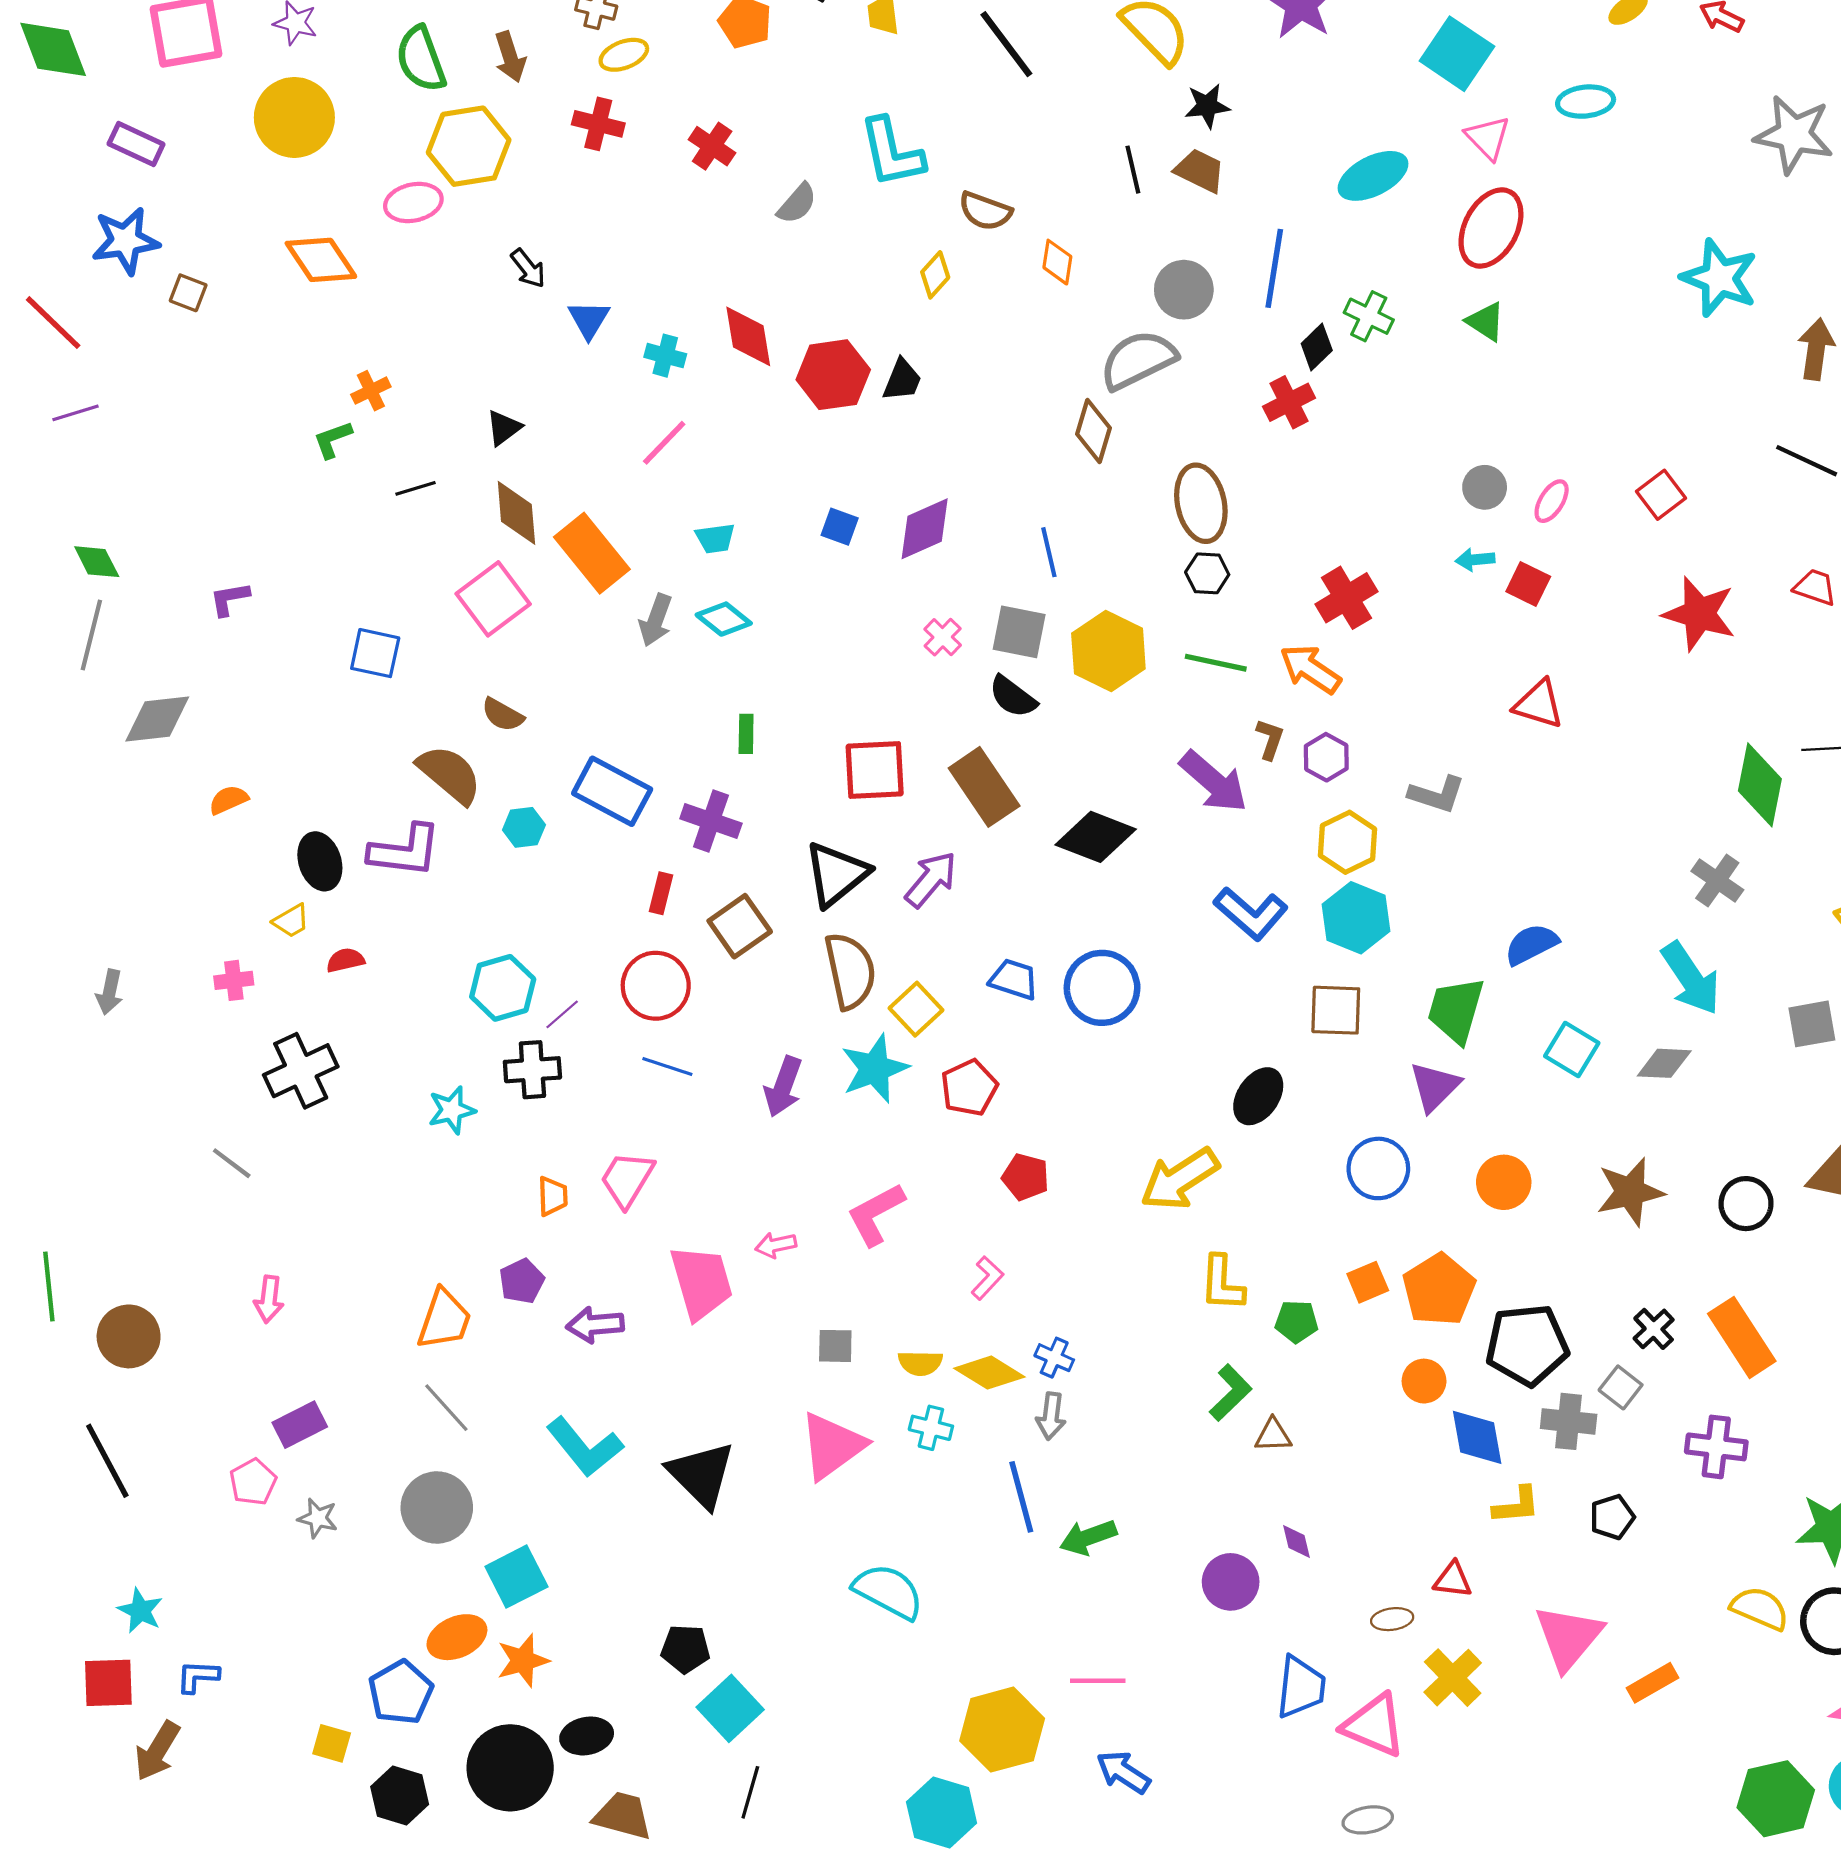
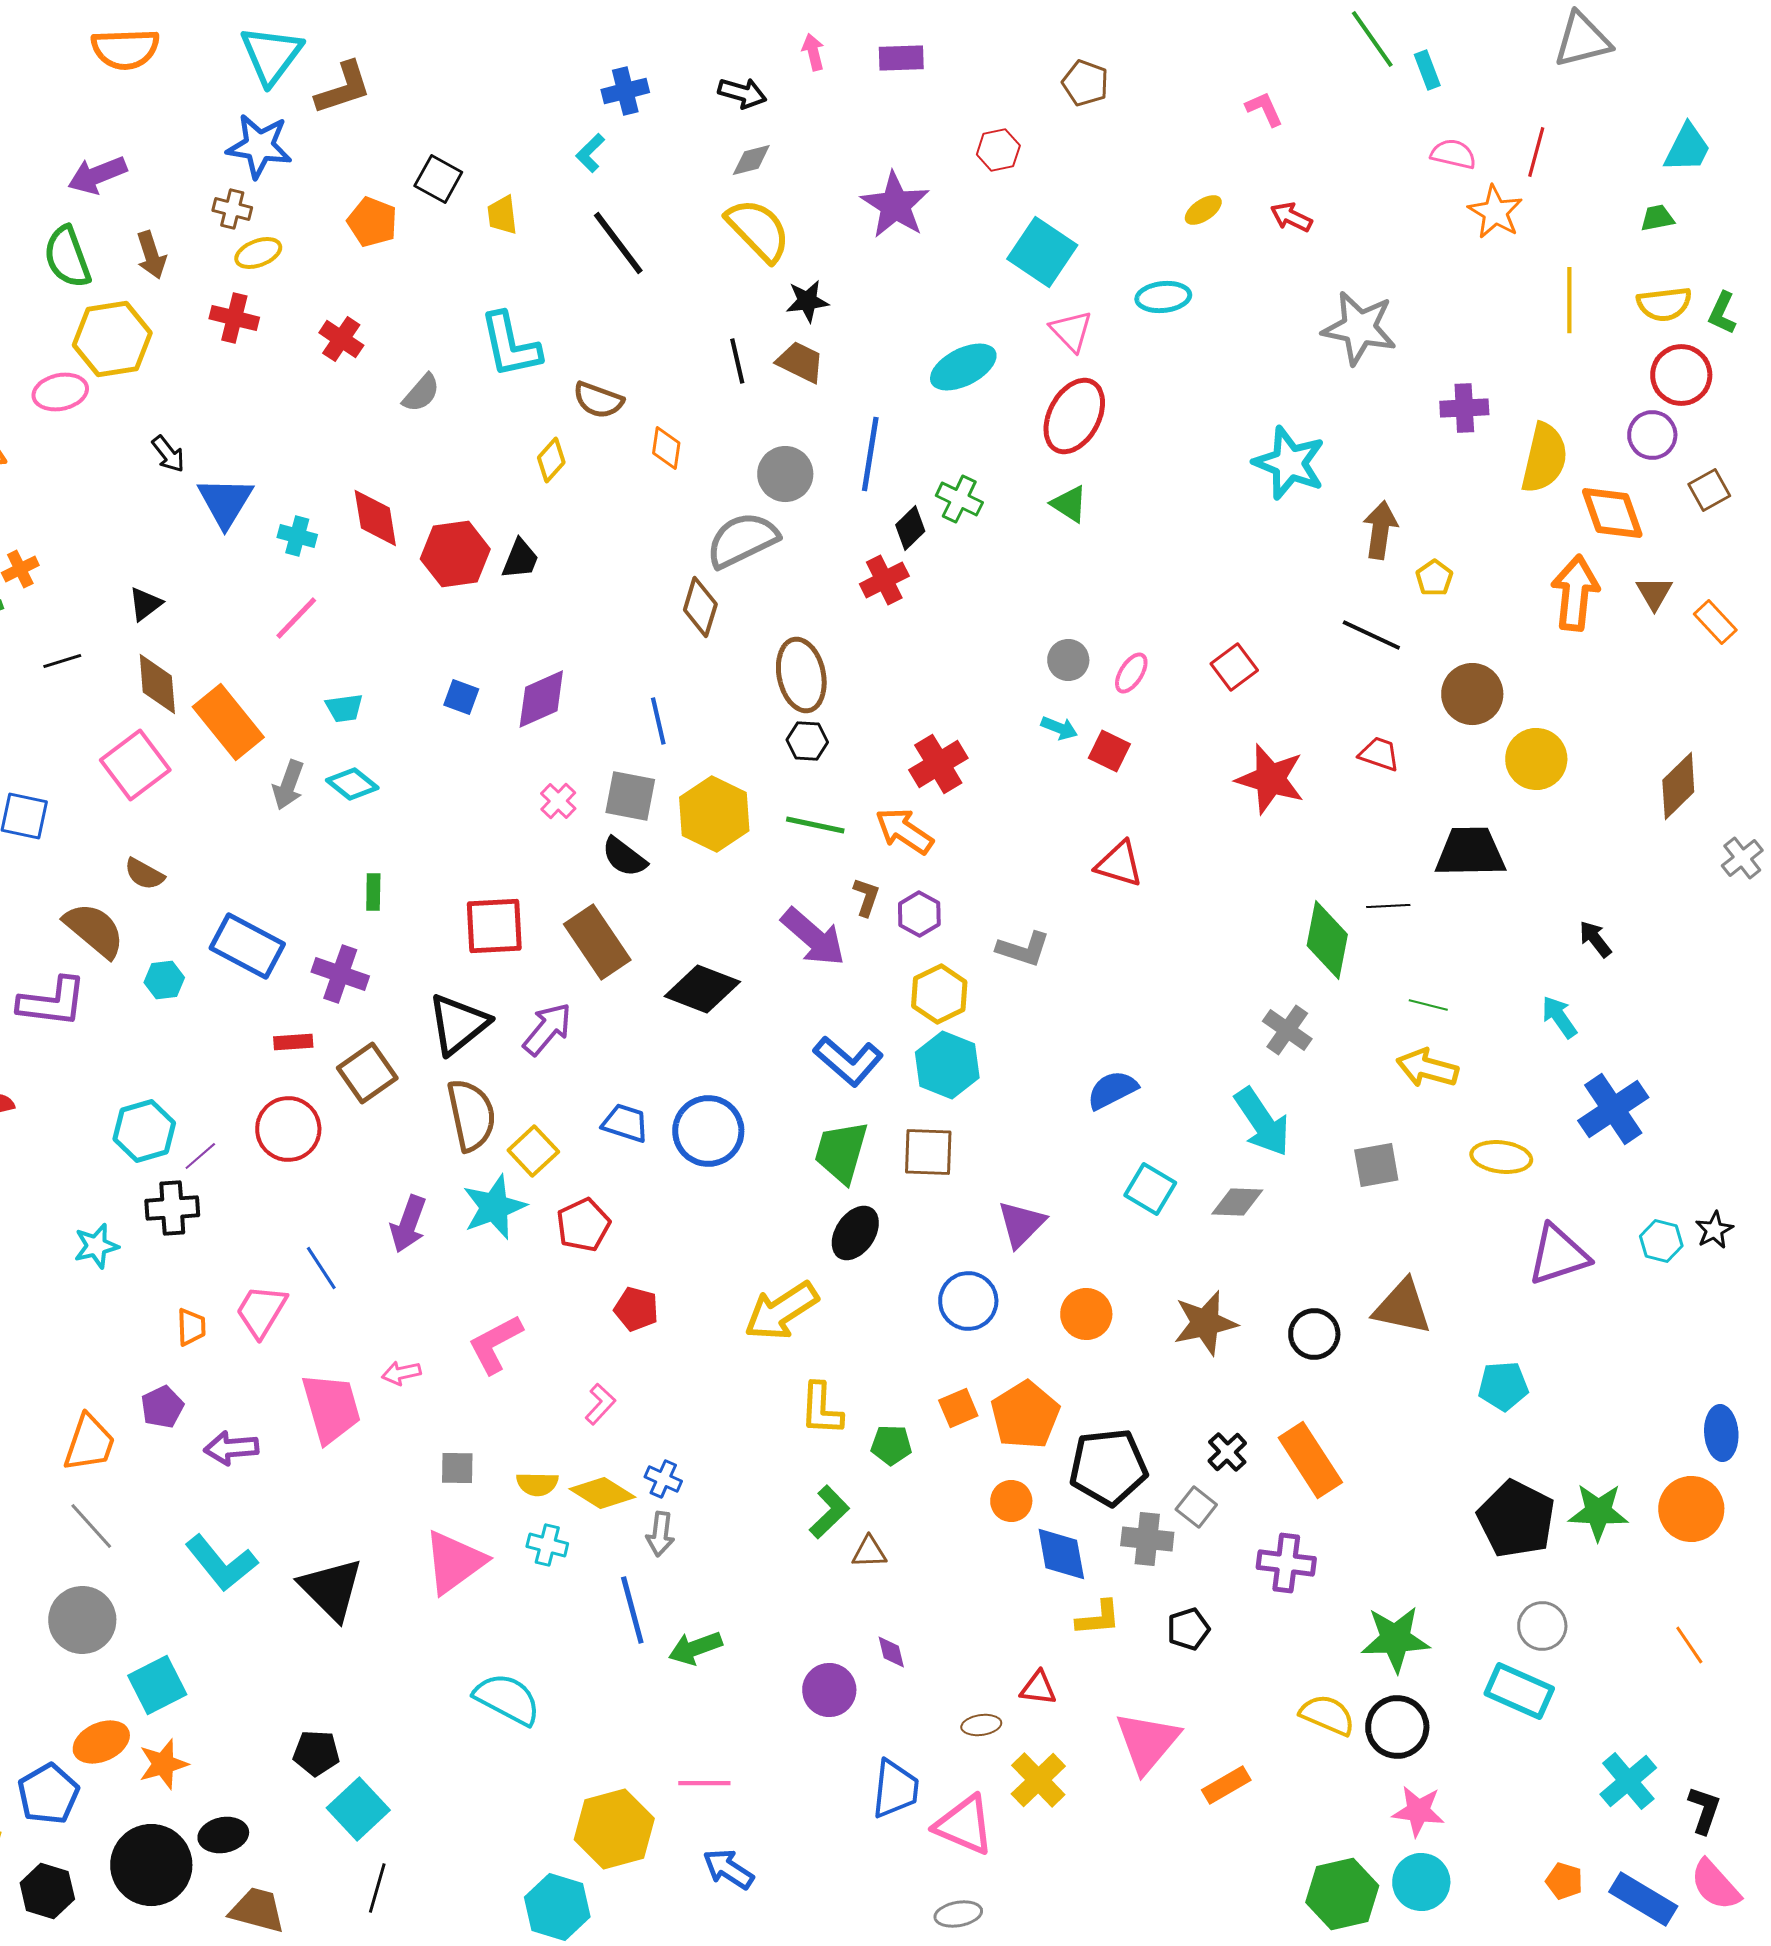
blue triangle: (589, 319) -> (225, 502), size x1.4
cyan arrow: (1475, 560) -> (1059, 728), turned -153
red rectangle: (661, 893) -> (293, 1042), turned 72
green trapezoid: (1456, 1010) -> (841, 1152), moved
blue line: (667, 1066) -> (321, 1268), moved, turned 39

